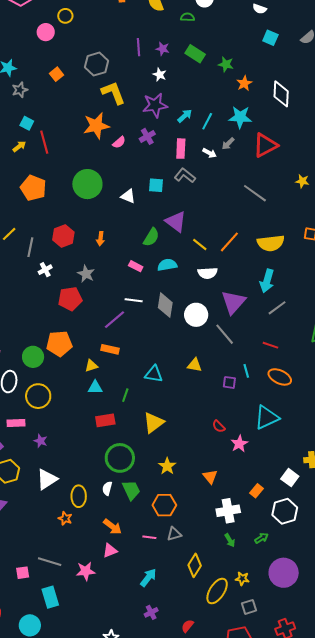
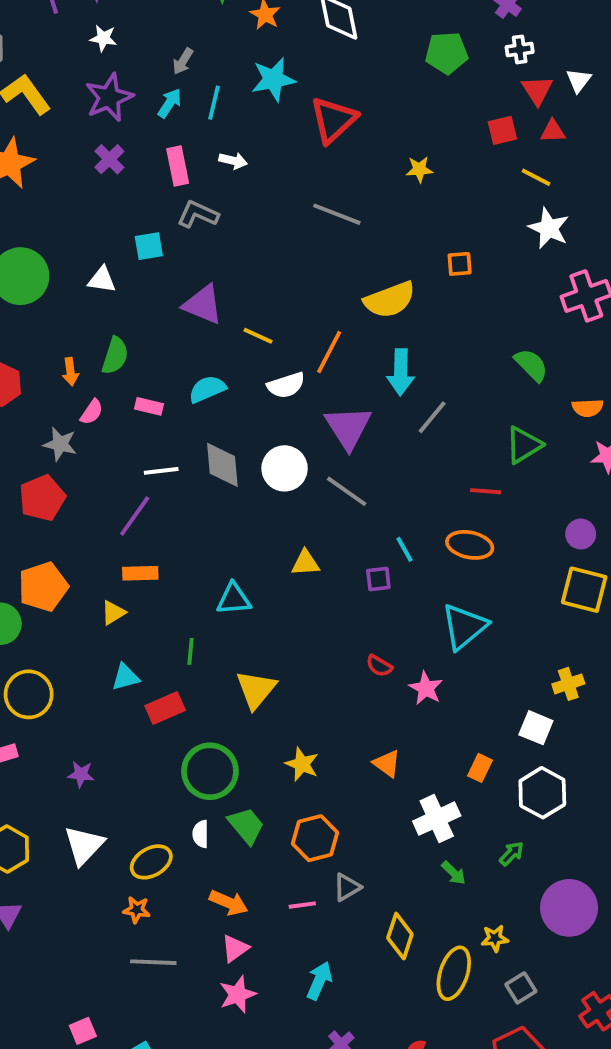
pink semicircle: (119, 142) -> (92, 412), moved
gray arrow: (228, 144) -> (183, 61), moved
green semicircle: (151, 237) -> (115, 356), moved
orange line: (229, 242) -> (329, 352), moved
red line: (270, 345) -> (486, 491), moved
cyan triangle: (95, 387) -> (125, 677), moved
purple star: (41, 441) -> (81, 774), moved
yellow ellipse: (79, 496) -> (151, 862), turned 75
gray line: (50, 562) -> (153, 962), moved
pink star: (86, 571) -> (238, 994), moved

